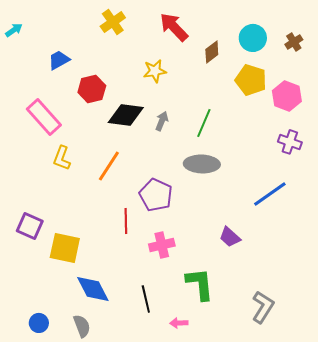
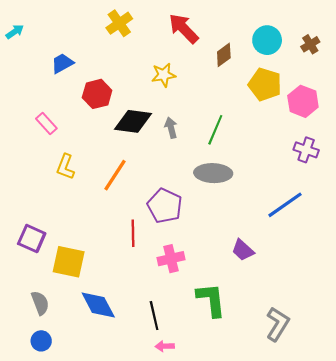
pink rectangle: (44, 117) -> (46, 123), size x0.6
gray arrow: (162, 121) -> (171, 128), turned -36
pink arrow: (179, 323) -> (165, 346), moved
gray semicircle: (82, 326) -> (40, 303), moved

